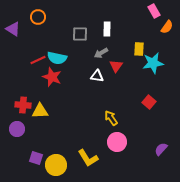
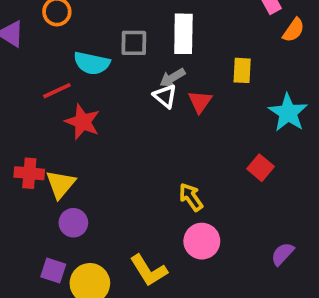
white rectangle: (107, 29) -> (183, 34), size x1.5
cyan semicircle: (57, 58) -> (92, 63), moved
cyan star: (153, 63) -> (288, 113), moved, turned -30
white triangle: (97, 76) -> (165, 96), moved, turned 32
yellow triangle: (40, 111) -> (61, 184), turned -48
purple circle: (17, 129) -> (73, 223), moved

